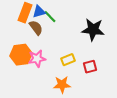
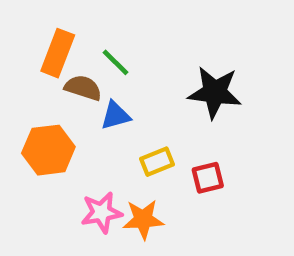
blue triangle: (39, 12) -> (115, 115), moved
brown semicircle: (36, 28) -> (83, 88), turned -35
pink star: (37, 59) -> (102, 212), moved

